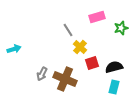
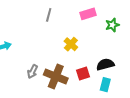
gray line: (68, 30) -> (49, 15), moved, turned 48
red square: (92, 63) -> (83, 73), moved

